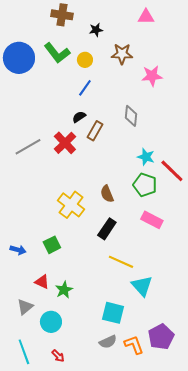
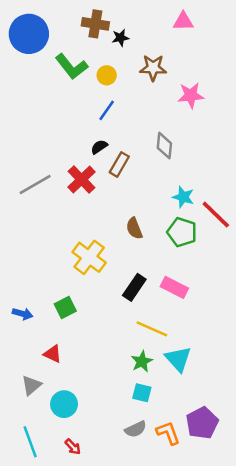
brown cross: (62, 15) -> (95, 24), moved
blue circle: (19, 58) -> (29, 34), moved
brown semicircle: (107, 194) -> (134, 228), moved
pink rectangle: (152, 220) -> (174, 287), moved
green star: (64, 290) -> (142, 361), moved
cyan square: (113, 313) -> (142, 393), size x0.7

